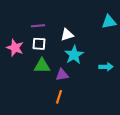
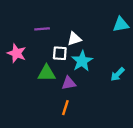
white square: (39, 44) -> (60, 53), moved
cyan arrow: (106, 67) -> (118, 74), turned 136

